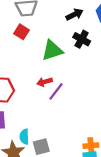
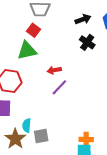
green triangle: (52, 50) -> (27, 50), moved
red arrow: (45, 82) -> (54, 70), moved

